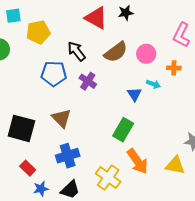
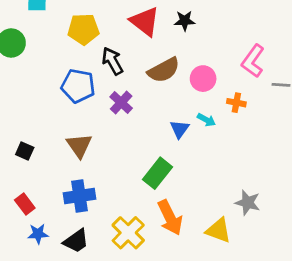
yellow pentagon: (38, 32) -> (83, 29), moved
black square: (21, 128) -> (25, 151), size x0.5

